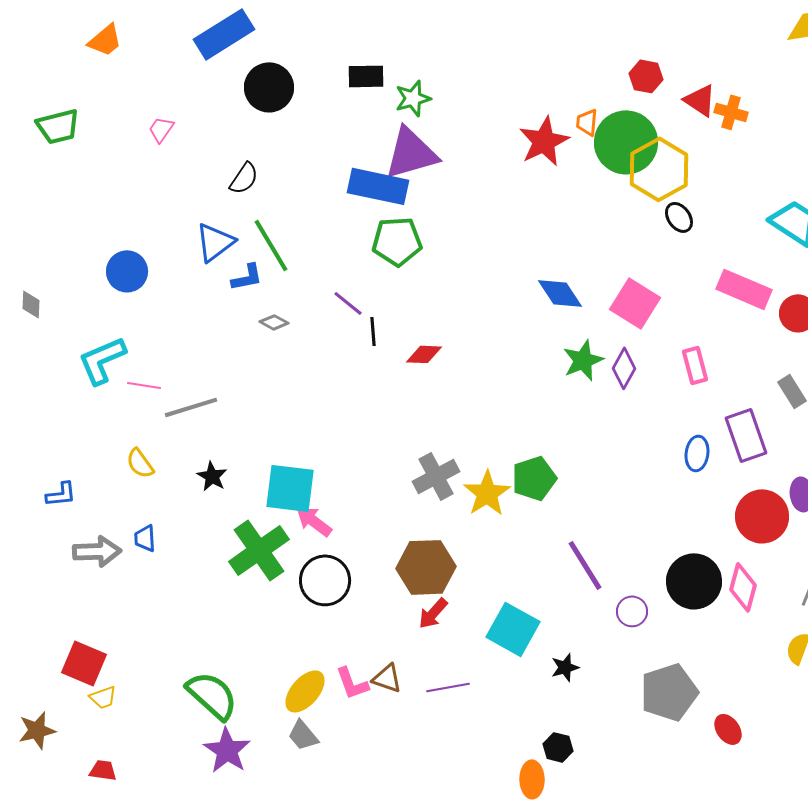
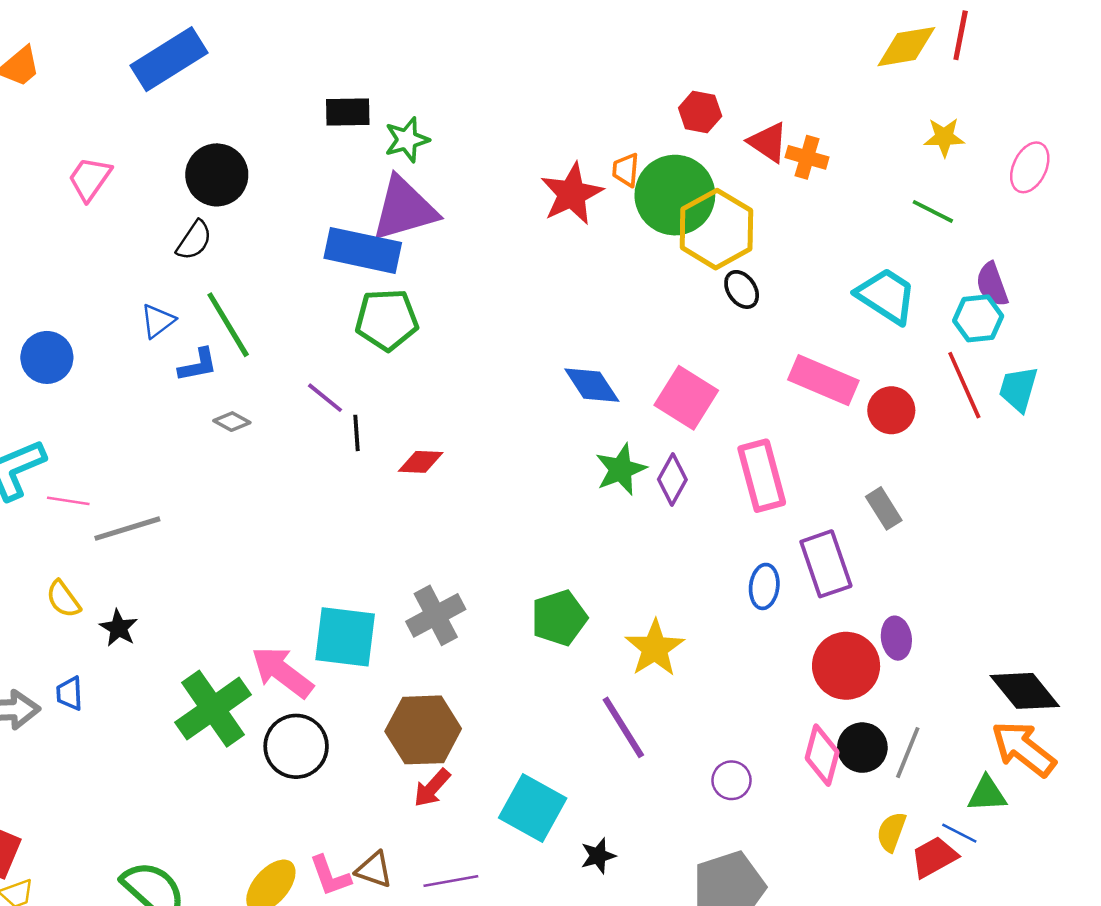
black circle: (269, 87) -> (217, 175), moved
pink trapezoid: (161, 129) -> (90, 179), size x1.4
blue triangle: (215, 242) -> (158, 321), size x0.7
pink rectangle: (695, 365) -> (762, 476), size x1.5
black star: (212, 476) -> (119, 628), moved
cyan square: (290, 488) -> (345, 637), moved
yellow star: (487, 493) -> (655, 648), moved
pink arrow: (314, 521) -> (282, 672), size x1.4
black circle: (694, 581) -> (862, 748), moved, size x0.7
purple circle: (632, 611) -> (732, 780), moved

